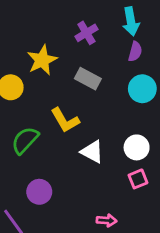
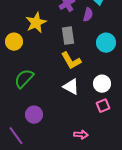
purple semicircle: (135, 52) -> (88, 15), moved
gray rectangle: (88, 79) -> (68, 36), turned 54
yellow L-shape: (65, 120) -> (71, 61), moved

